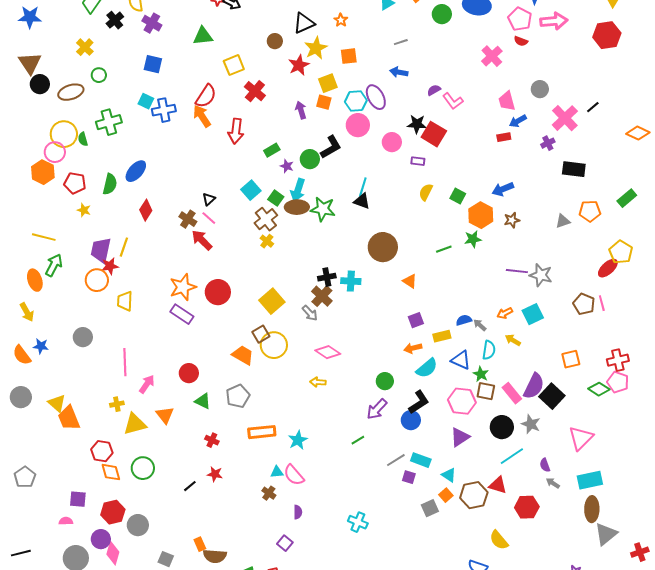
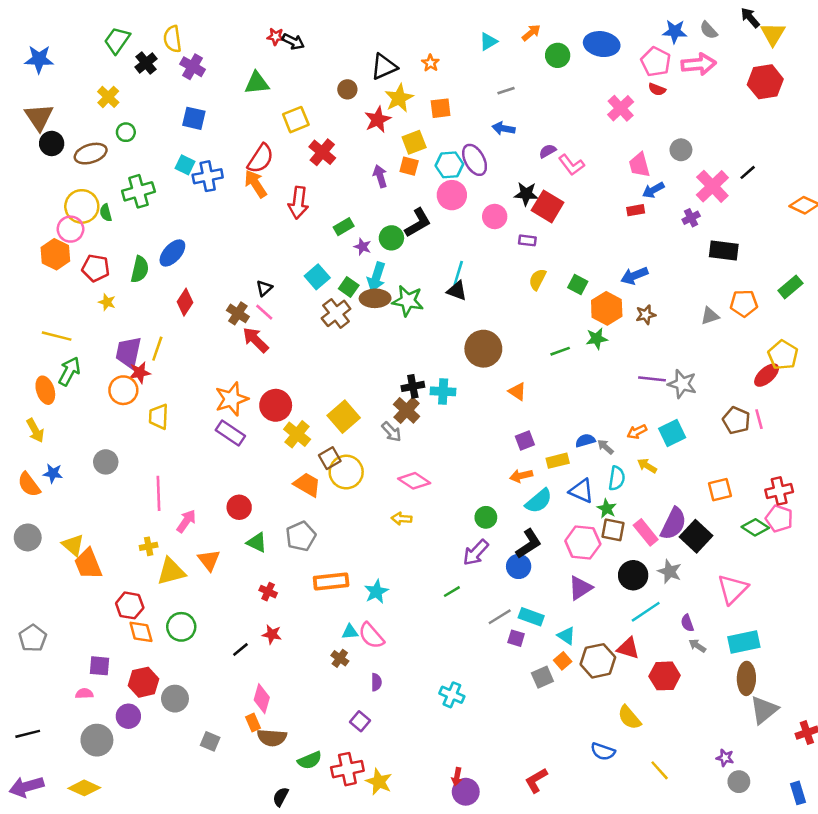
yellow cross: (267, 241) -> (297, 434), moved, size x1.5
pink diamond: (113, 553) -> (262, 699), moved

